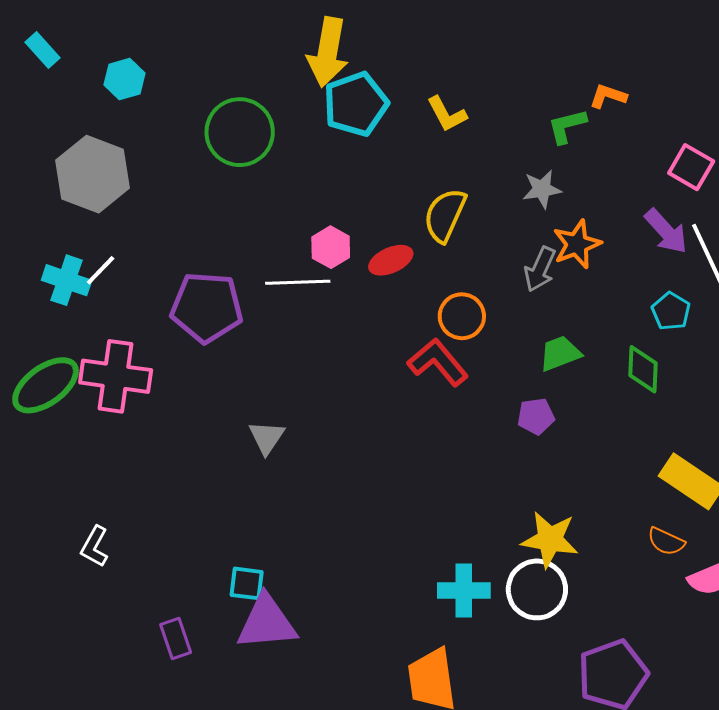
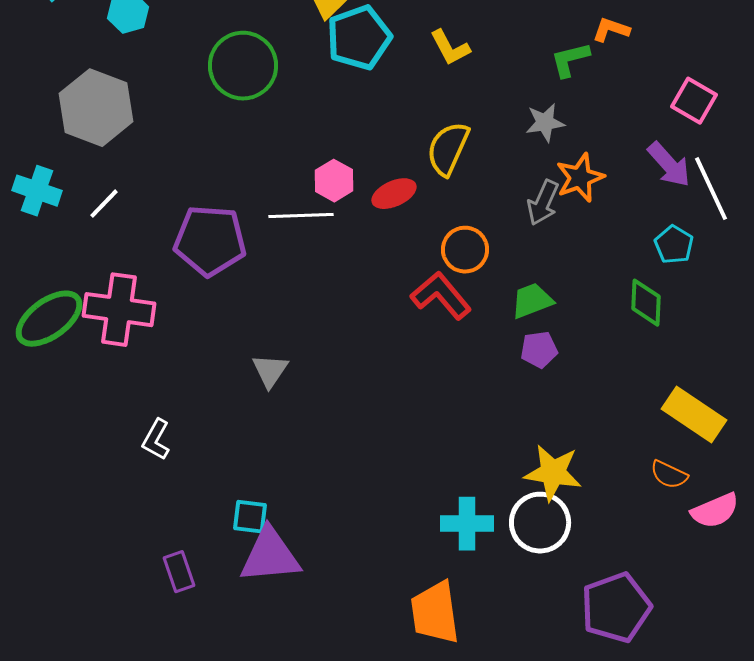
cyan cross: (67, 280) -> (37, 191), moved
green trapezoid: (560, 353) -> (532, 301), moved
white L-shape: (95, 546) -> (156, 440), moved

